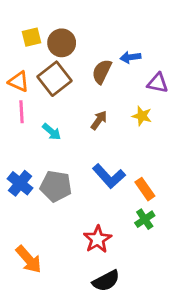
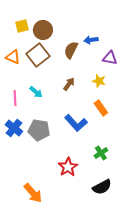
pink line: (22, 112) -> (15, 98), moved
orange rectangle: (145, 189) -> (101, 108), moved
orange arrow: (29, 259) -> (33, 193), moved
black semicircle: (106, 281) -> (102, 187), moved

